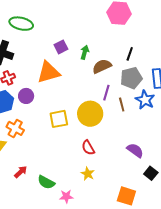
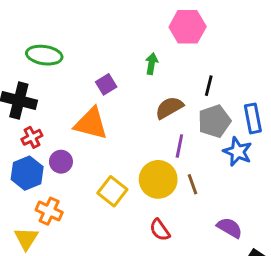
green arrow: (85, 52) -> (152, 64), moved
orange triangle: (48, 72) -> (91, 124), turned 35
brown line: (122, 105) -> (193, 184), moved
yellow square: (59, 119) -> (112, 191), turned -36

